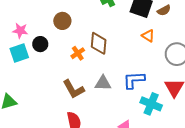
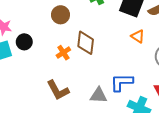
brown circle: (62, 21) -> (61, 15), moved
gray triangle: (103, 83) -> (99, 95), moved

